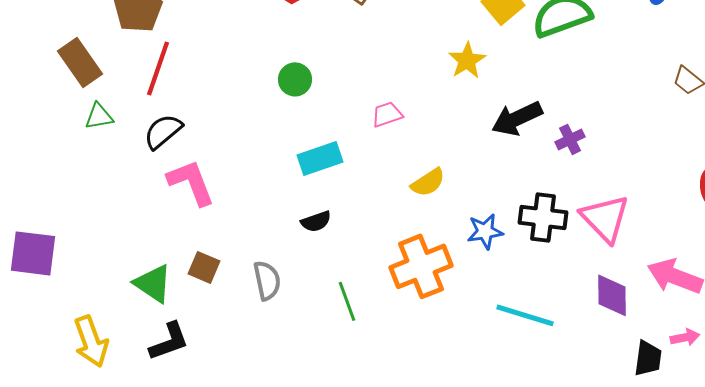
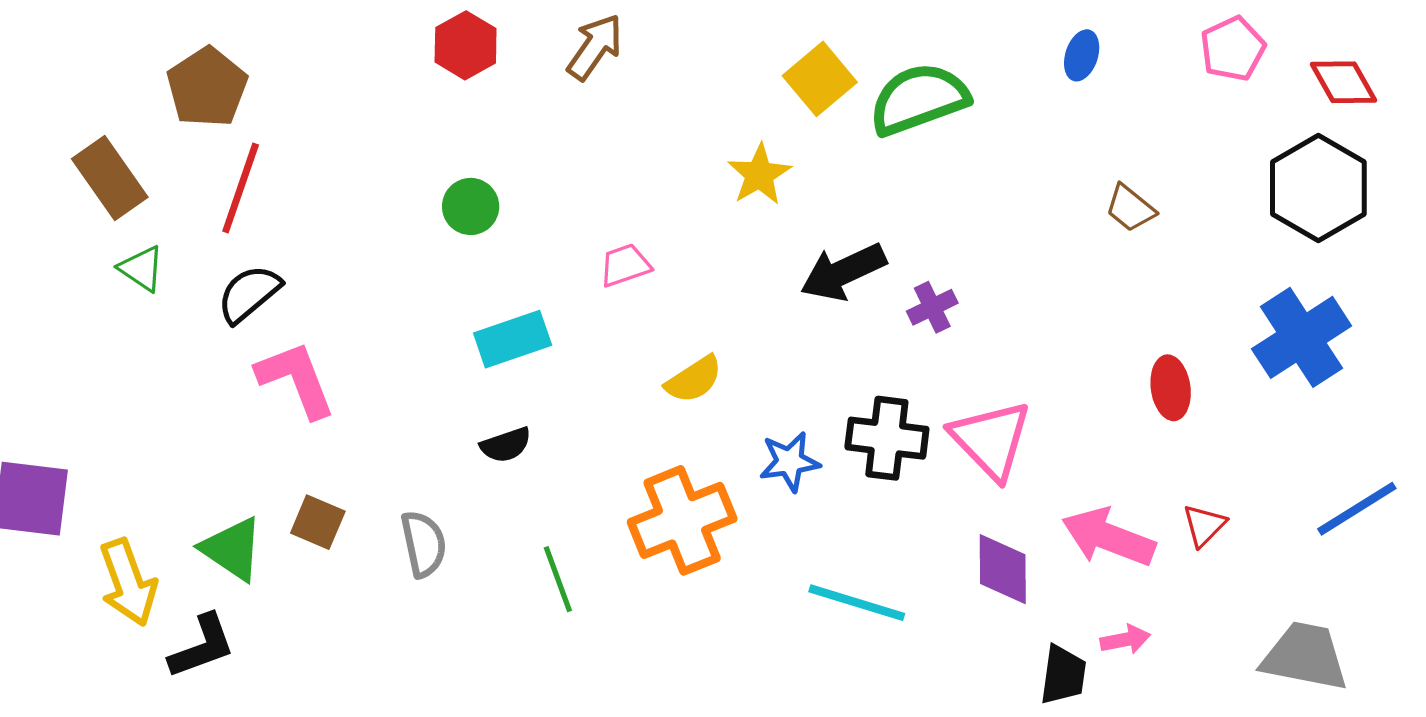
green triangle: (99, 116) -> (142, 269), turned 44
yellow arrow: (91, 341) -> (128, 583), moved
black L-shape: (169, 341) -> (202, 646), moved

